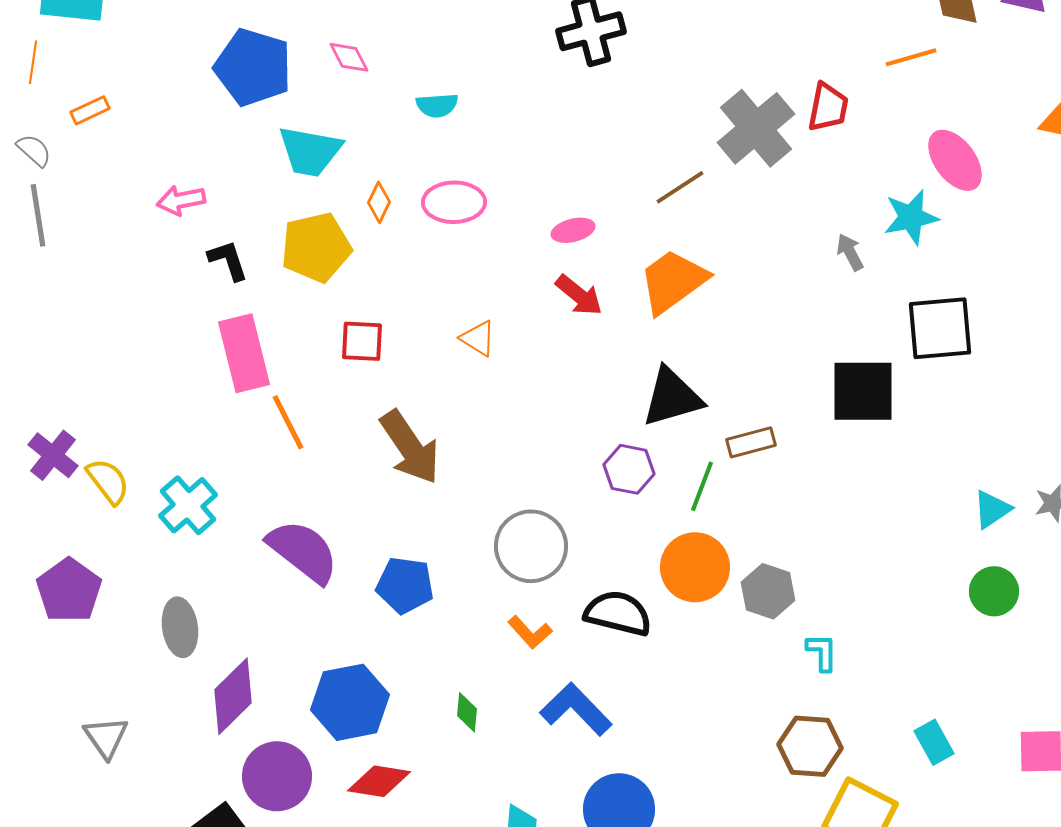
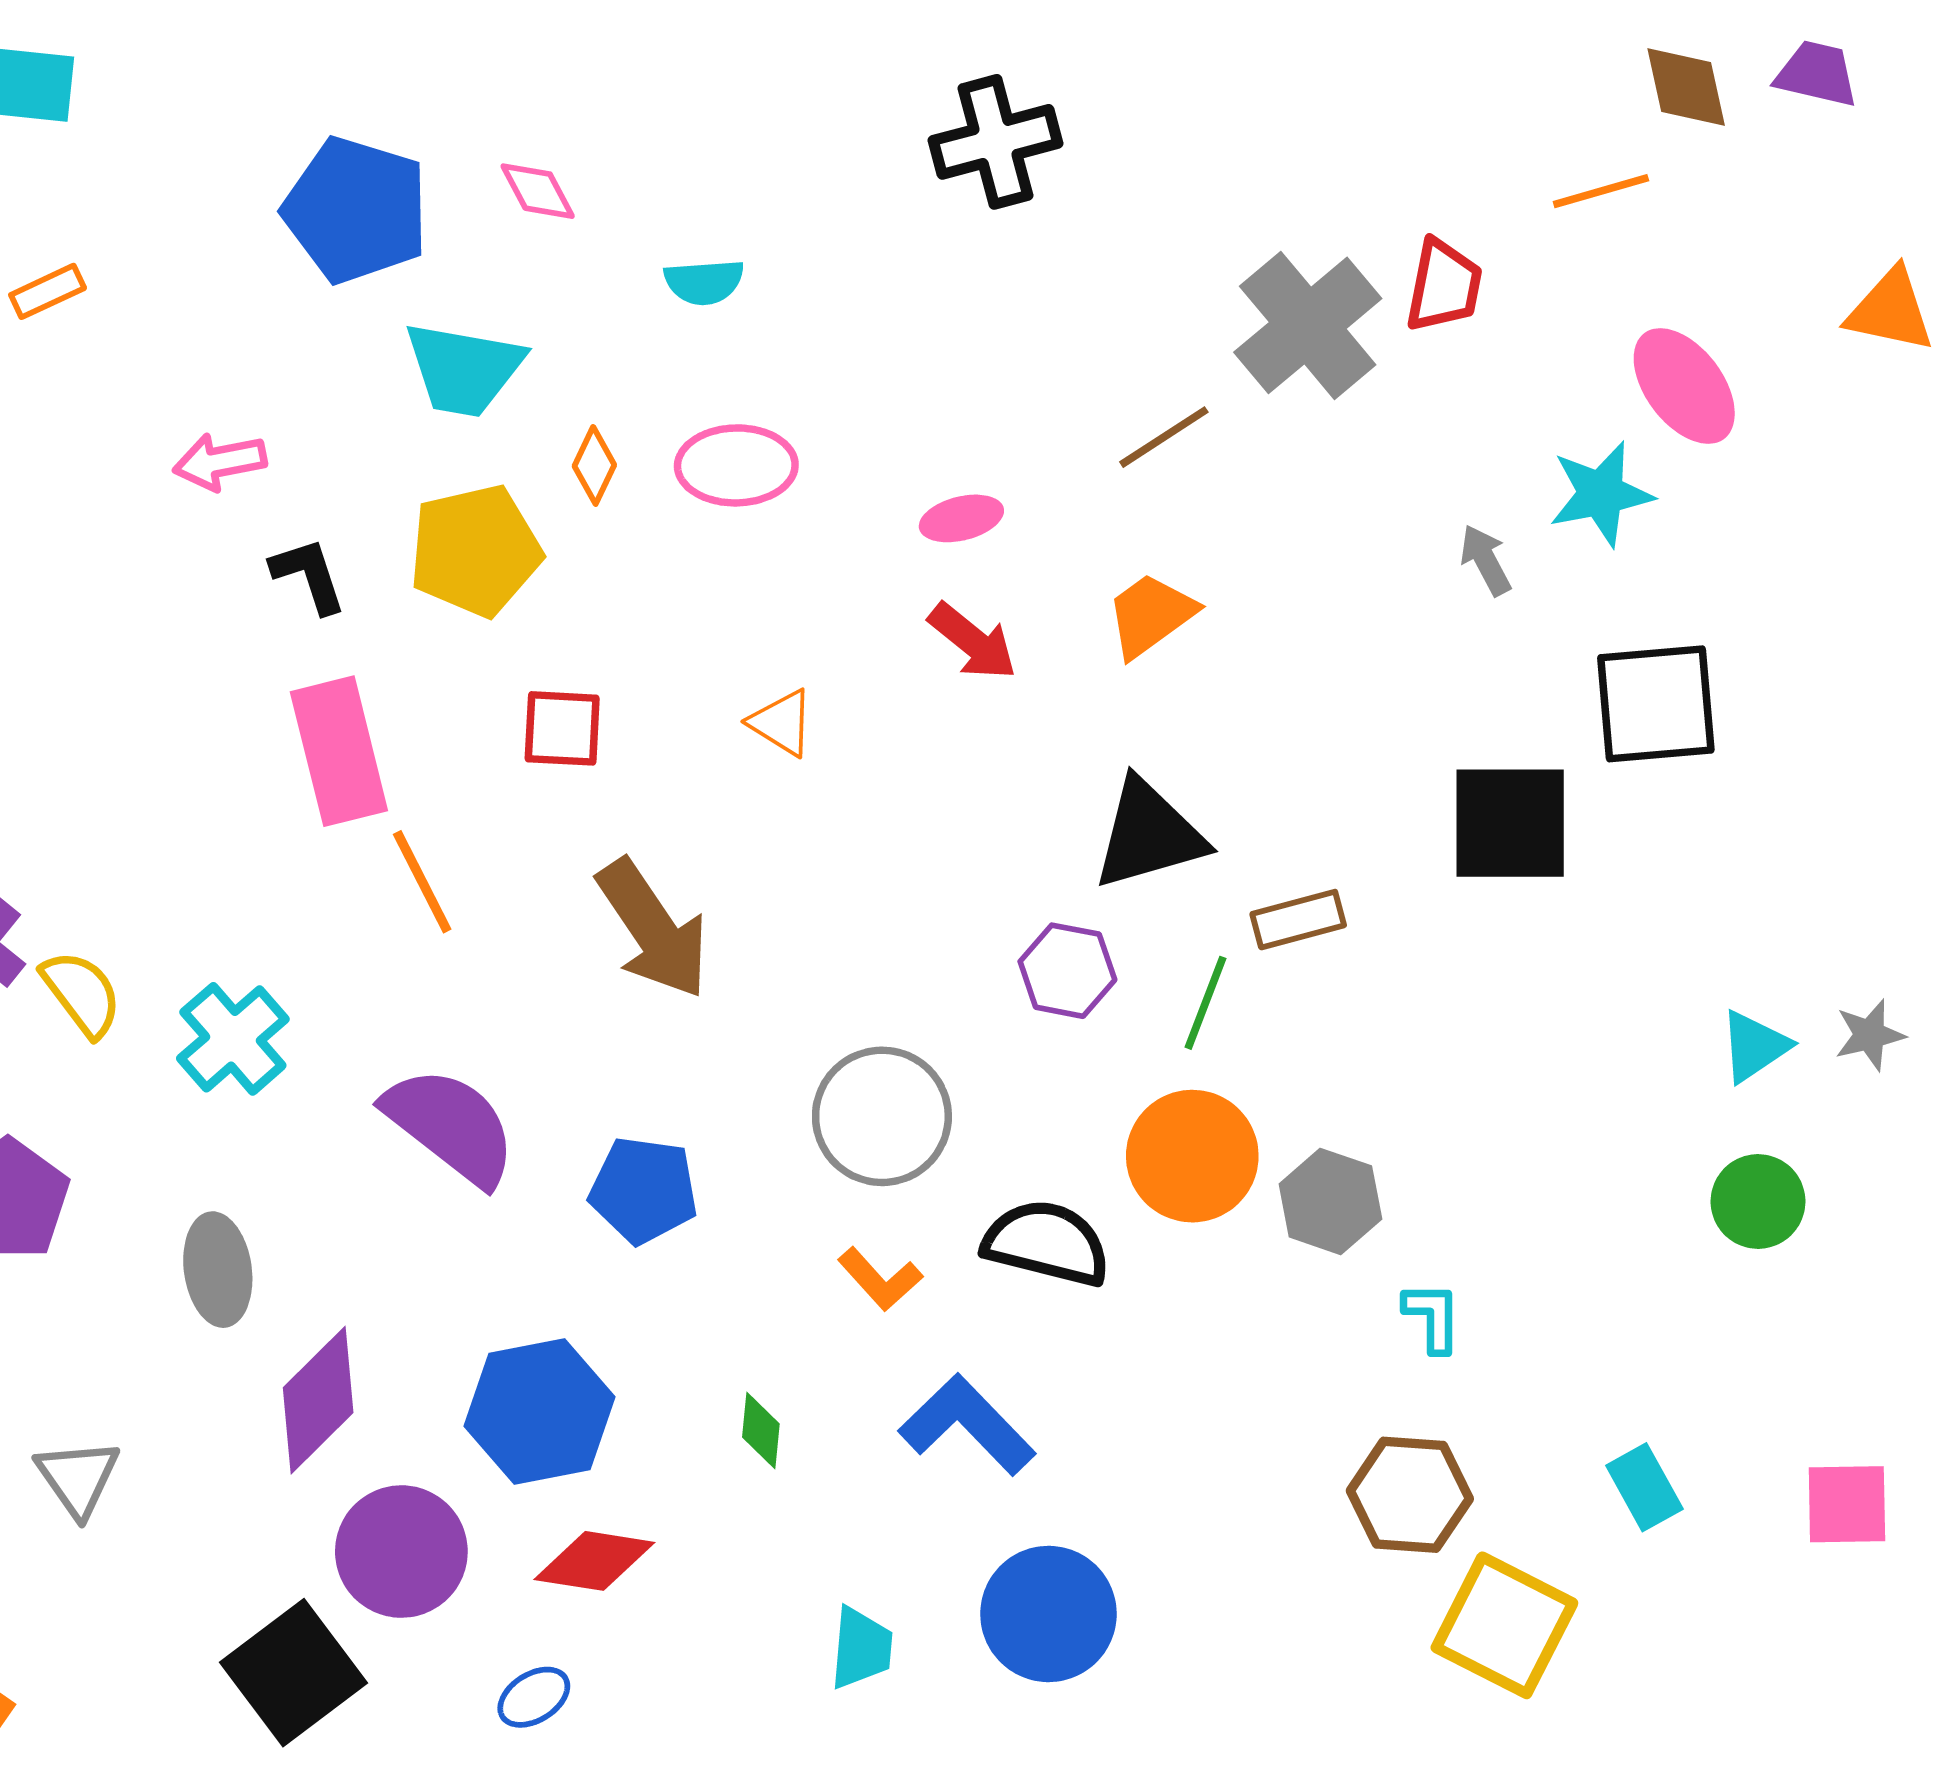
orange trapezoid: (673, 281) -> (1151, 615), size x0.7

